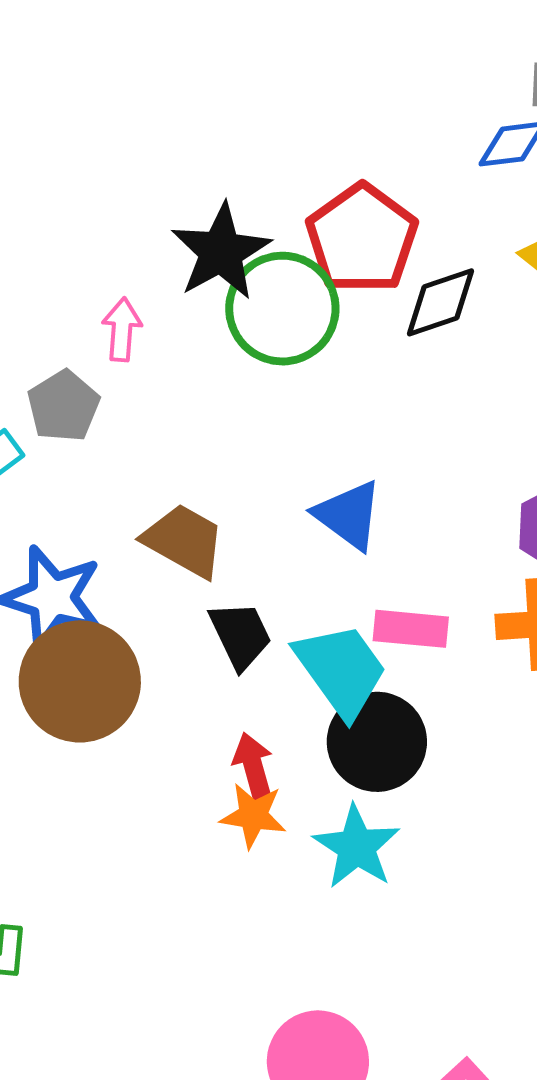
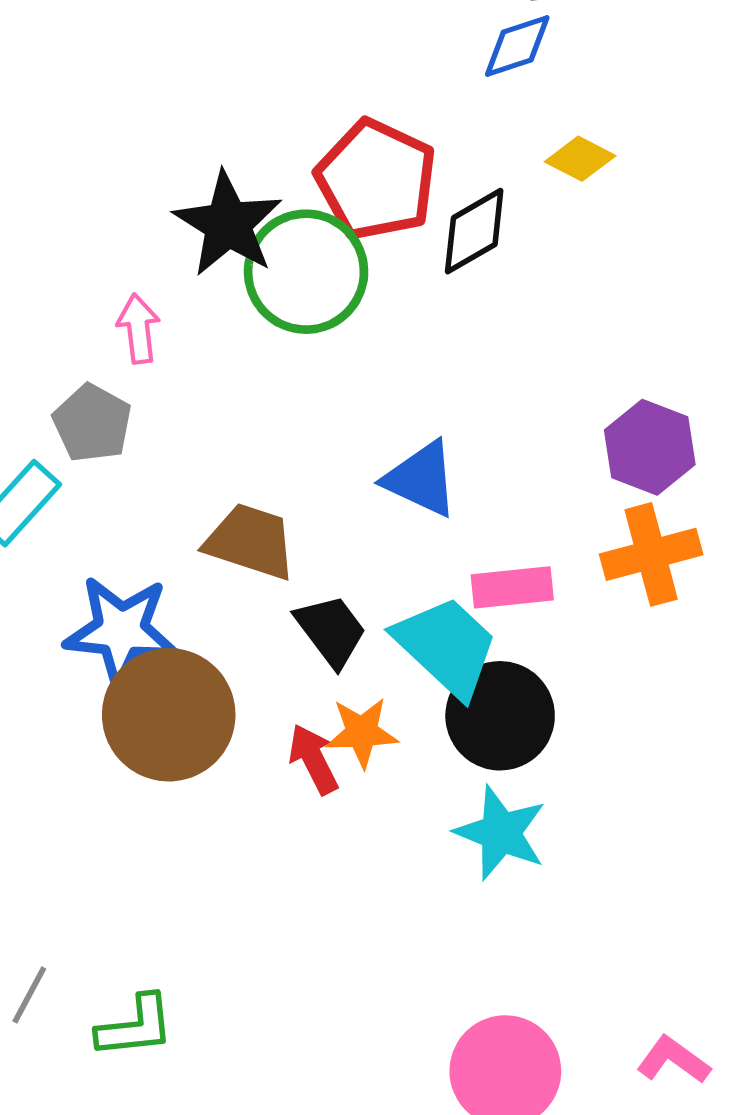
red arrow: (253, 766) -> (313, 759), moved
orange star: (253, 816) -> (362, 732), moved

